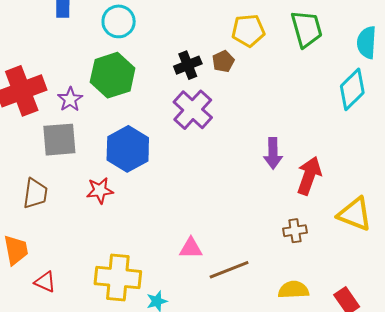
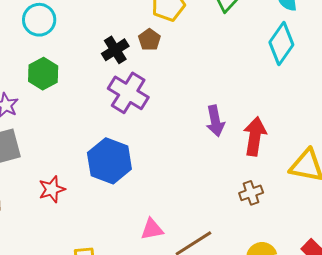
green hexagon: (113, 75) -> (43, 74), size x0.7
blue hexagon: (128, 149) -> (109, 161), moved

